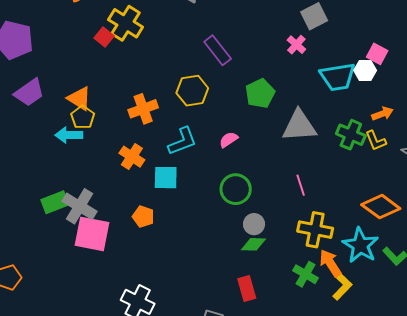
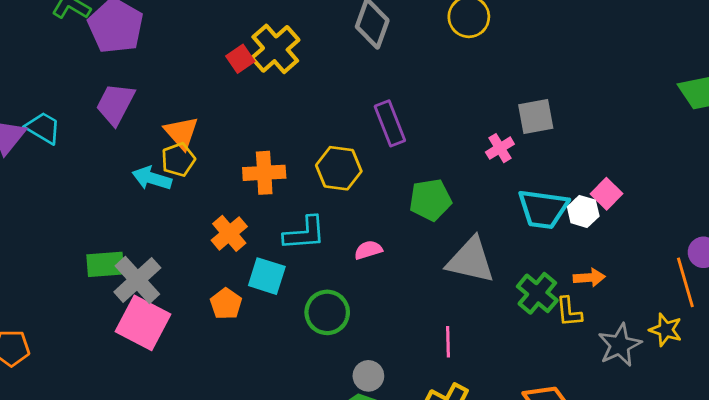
purple trapezoid: (29, 93) -> (115, 104), turned 136
green circle: (236, 189) -> (327, 312), moved
orange pentagon: (143, 217) -> (226, 304), moved

